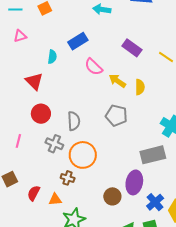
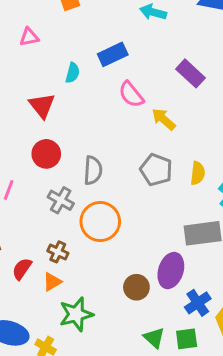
yellow semicircle: (140, 87) -> (198, 173), moved
brown cross: (68, 178) -> (58, 252), moved
orange triangle: (55, 199) -> (52, 282), turned -32

